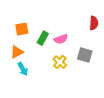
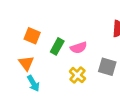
orange square: (22, 29) -> (32, 36), turned 32
orange triangle: (17, 52) -> (26, 63), turned -40

